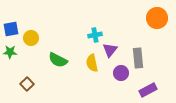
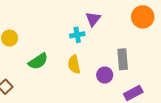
purple triangle: (110, 50) -> (93, 19), moved
green semicircle: (58, 60) -> (38, 61), turned -60

